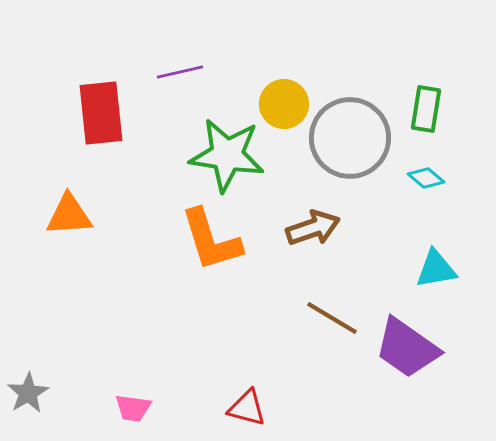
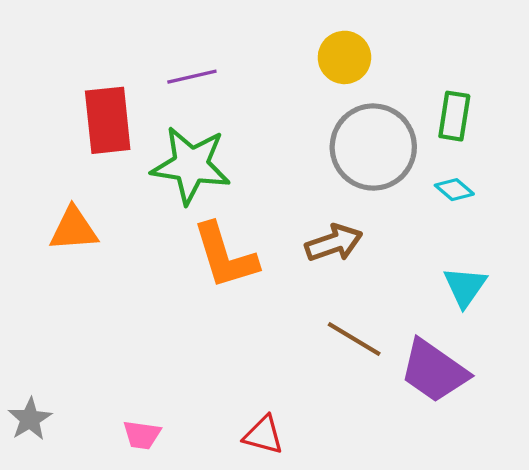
yellow circle: (284, 104) -> (344, 57), moved
green star: (227, 155) -> (191, 165), moved
cyan triangle: (436, 269) -> (465, 287), turned -45

